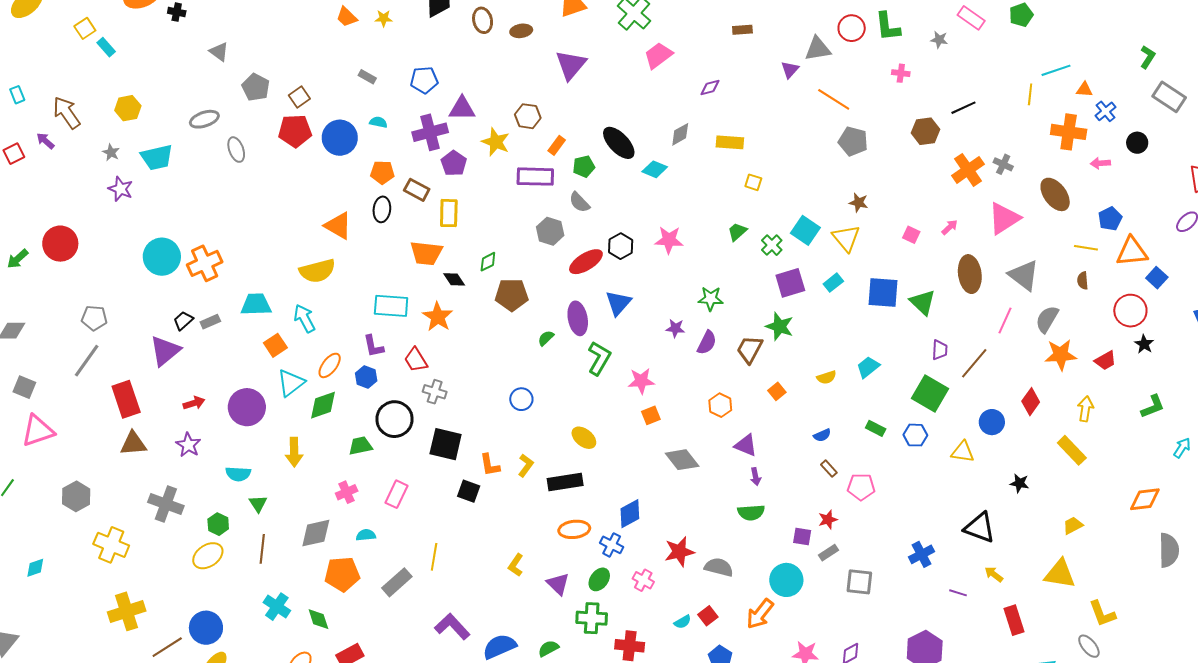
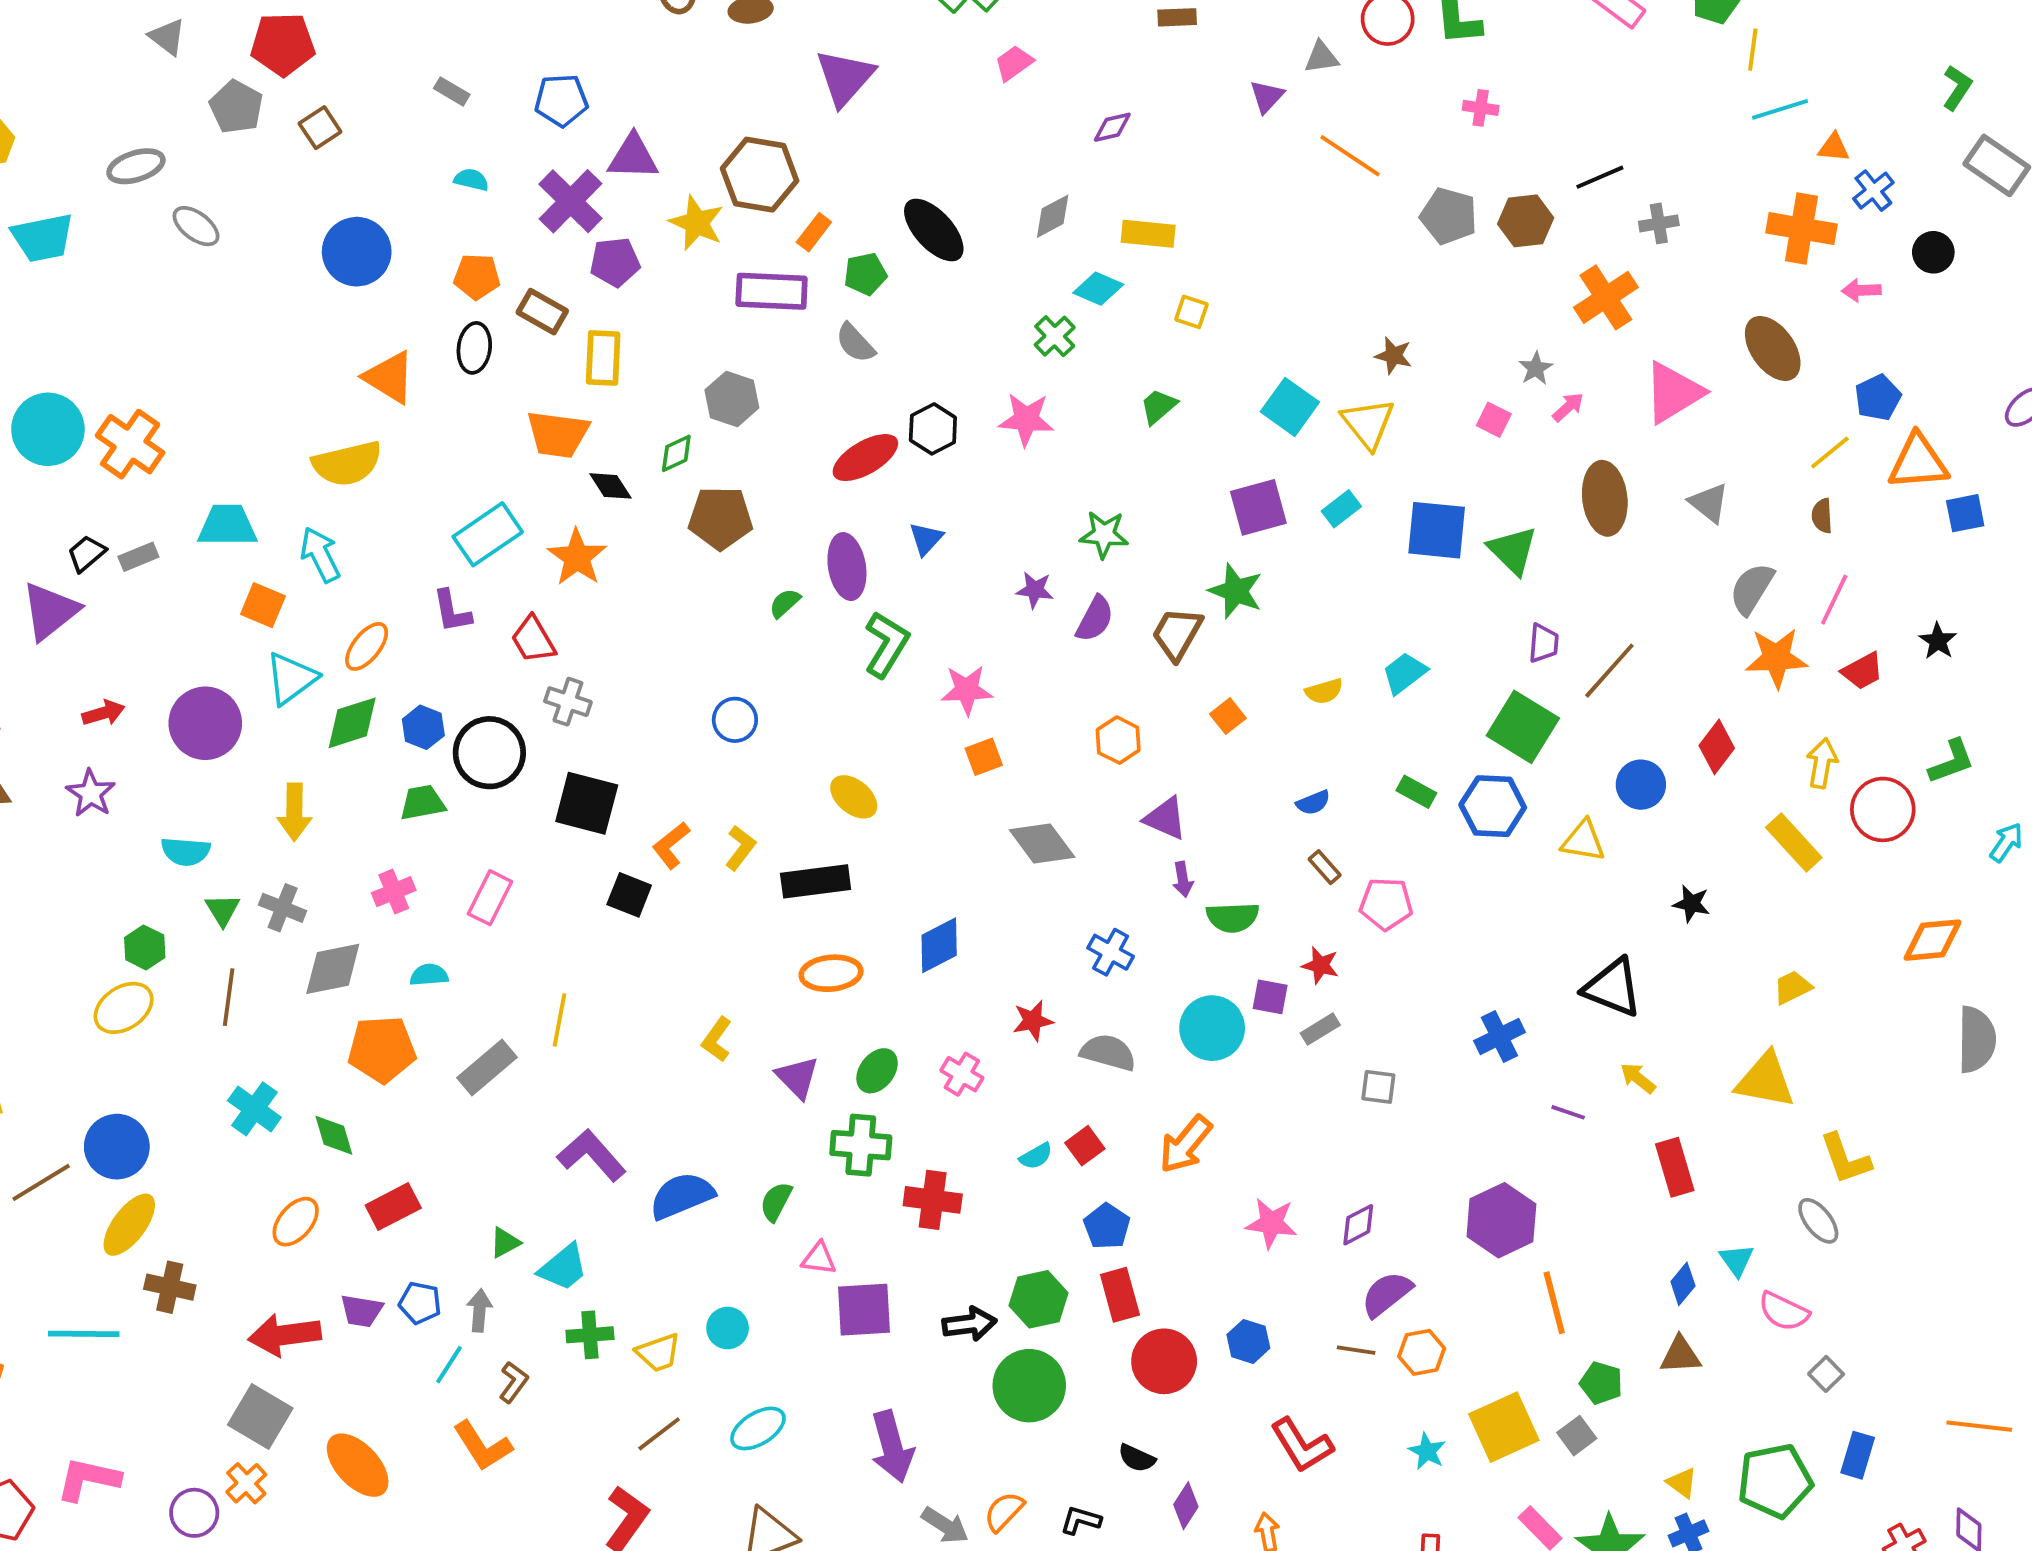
gray star: (939, 40) -> (1536, 368), moved, turned 30
gray triangle: (818, 49) -> (1321, 57), size x0.7
pink trapezoid: (658, 55) -> (1014, 63), size x0.7
yellow line: (1030, 94) -> (1753, 50), moved
brown hexagon: (528, 116) -> (760, 175), size x1.5
red pentagon: (295, 131) -> (283, 44), moved
purple cross: (430, 132) -> (570, 201), turned -32
blue circle: (340, 138) -> (357, 252), moved
gray pentagon: (853, 141) -> (1449, 216), moved
gray ellipse: (236, 150) -> (196, 226), turned -35
purple pentagon: (454, 163) -> (615, 262), turned 30
gray cross: (1003, 164) -> (1659, 223), moved, turned -36
cyan diamond: (655, 169) -> (1098, 289), moved
gray hexagon: (550, 231) -> (732, 399), moved
green cross: (772, 245) -> (1055, 336), moved
yellow line: (1086, 248) -> (1830, 453), turned -50
orange cross: (205, 263) -> (130, 444), turned -32
gray triangle: (1024, 275) -> (1709, 503), size x0.7
blue square: (1157, 278) -> (1965, 513), turned 35
blue triangle: (618, 303) -> (926, 539), size x0.7
cyan rectangle: (391, 306) -> (488, 534), turned -40
red circle: (1130, 311) -> (1883, 809), moved
pink line: (1005, 321) -> (1834, 600), moved
orange square: (275, 345) -> (263, 605), turned -35
blue hexagon: (366, 377) -> (423, 727), moved
blue hexagon: (915, 435) -> (1493, 806), size x1.4
orange L-shape: (490, 465) -> (671, 845), turned 60
gray cross: (166, 504) -> (283, 908), moved, size x0.7
green semicircle: (751, 512) -> (1233, 917), moved
red star: (828, 520) -> (1320, 965), turned 30
blue cross: (612, 545) -> (1111, 952), moved
red star: (679, 552) -> (1033, 1021), size x0.7
cyan circle: (786, 580) -> (1212, 1028), moved
gray square: (859, 582) -> (1378, 1087), size x0.7
green semicircle: (548, 648) -> (776, 1202), turned -35

